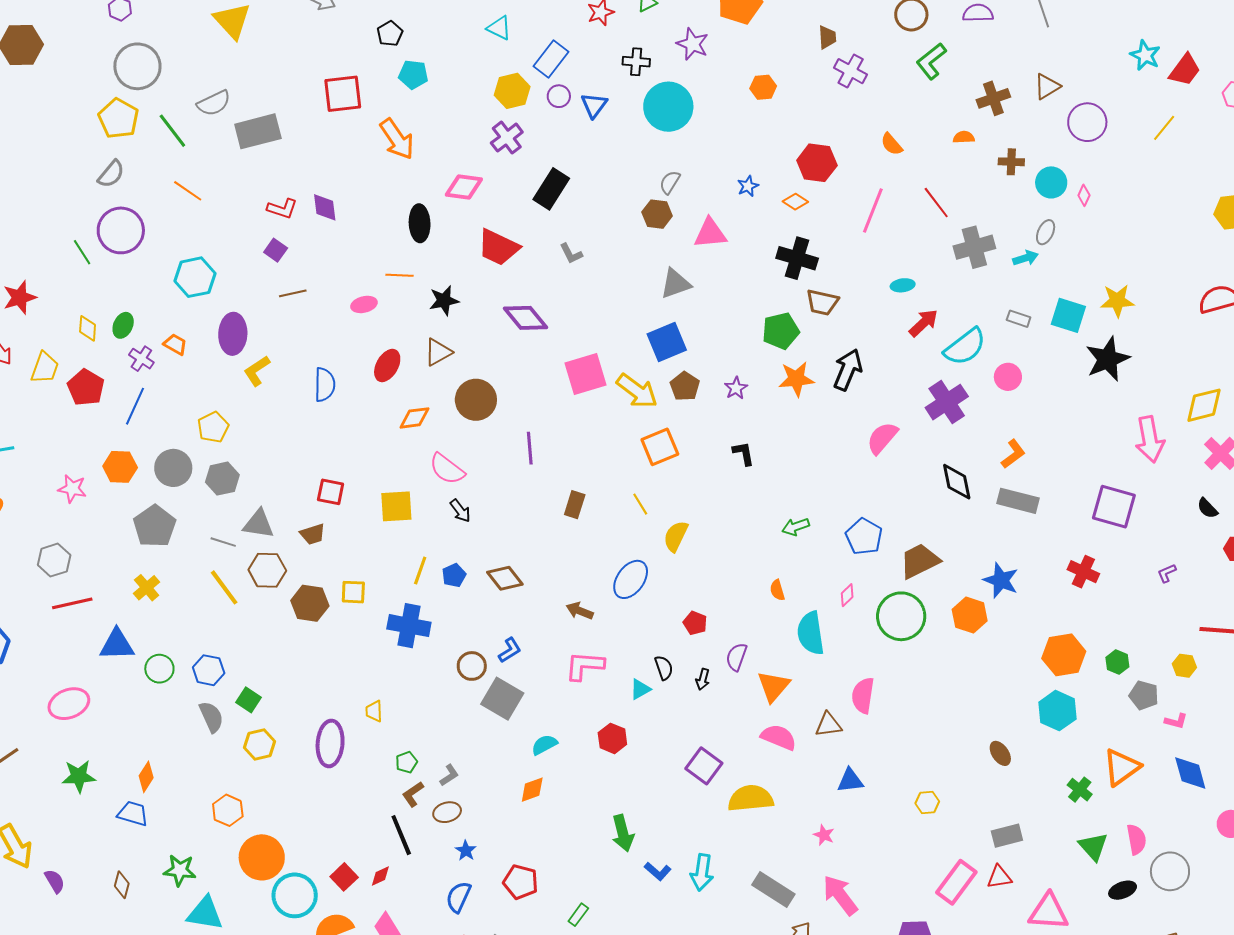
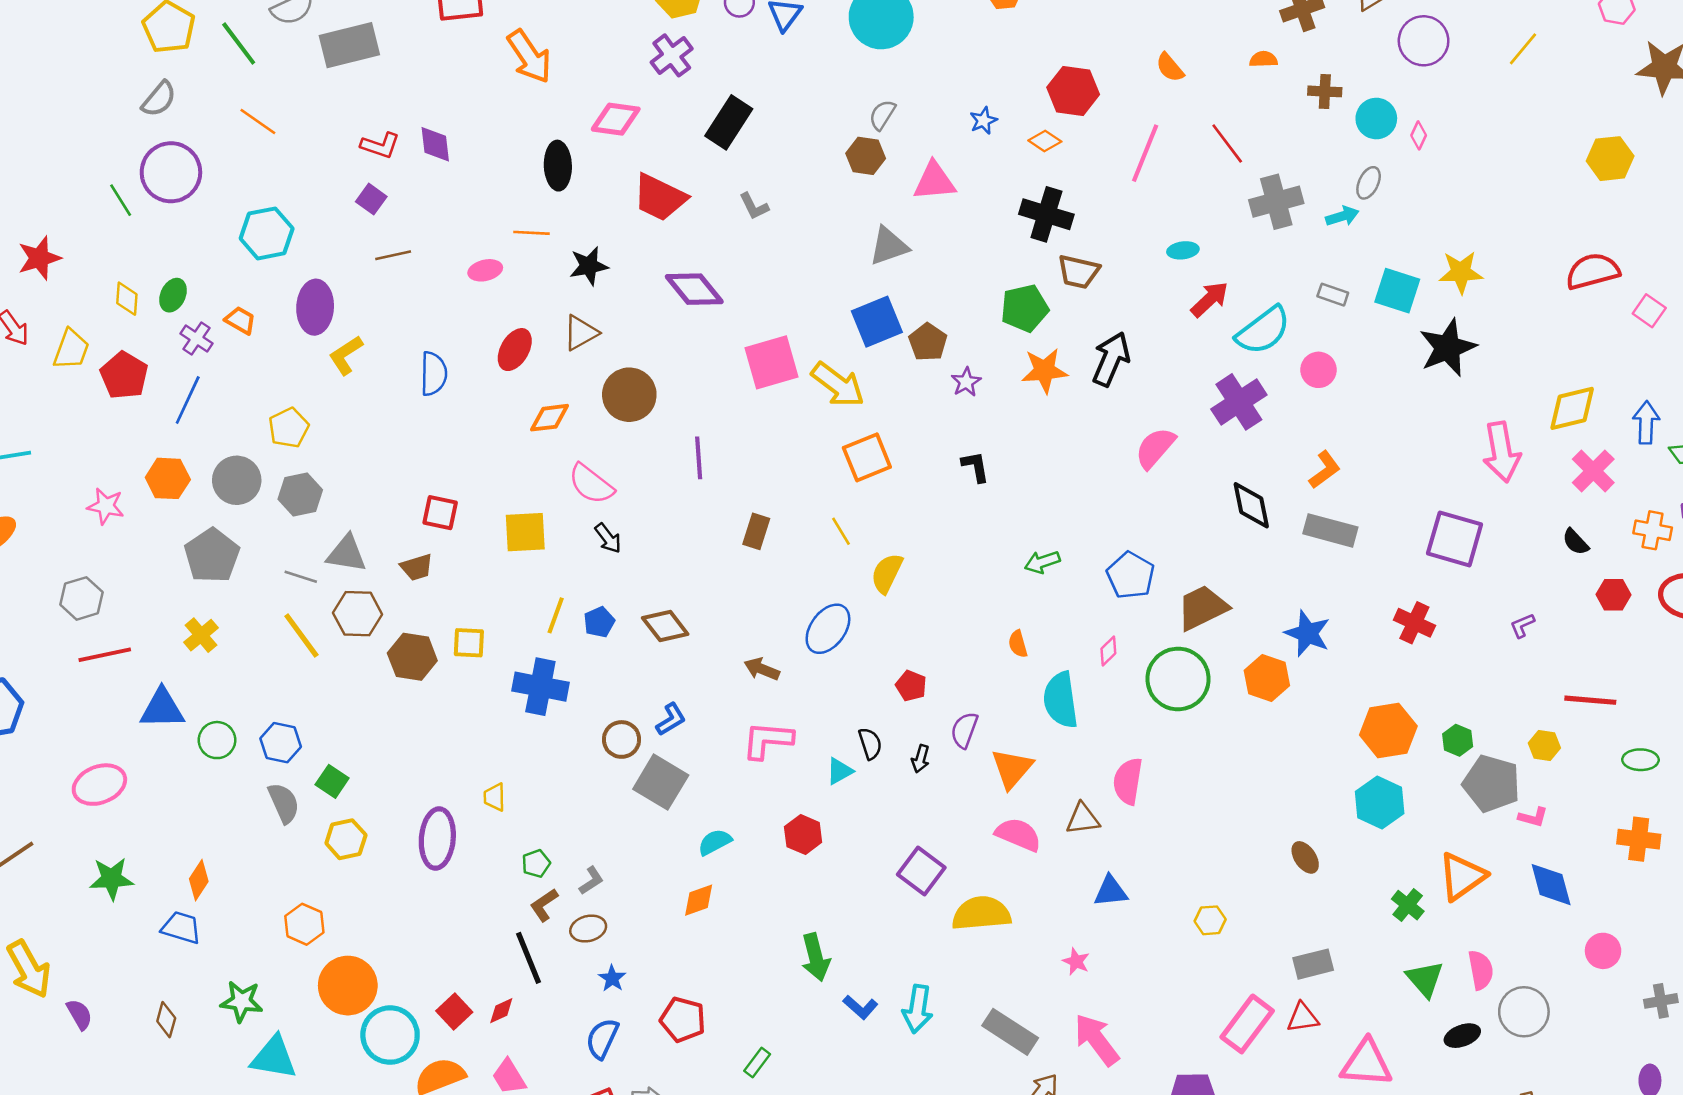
brown pentagon: (685, 386) -> (928, 342), moved
gray pentagon: (1144, 695) -> (1492, 783), size x1.5

